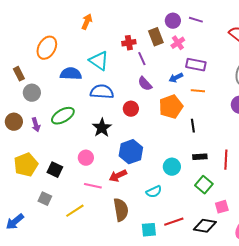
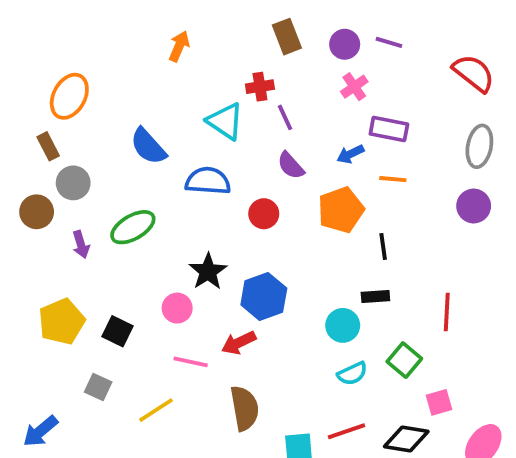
brown rectangle: (156, 37) -> (287, 37), moved
orange ellipse: (47, 48) -> (69, 96), moved
cyan triangle: (99, 61) -> (225, 121), moved
blue semicircle: (71, 74) -> (148, 146), turned -135
brown circle: (14, 122) -> (37, 212), moved
black star: (102, 128) -> (208, 271), moved
black rectangle: (200, 157) -> (375, 297), moved
cyan semicircle: (154, 192) -> (352, 374), moved

